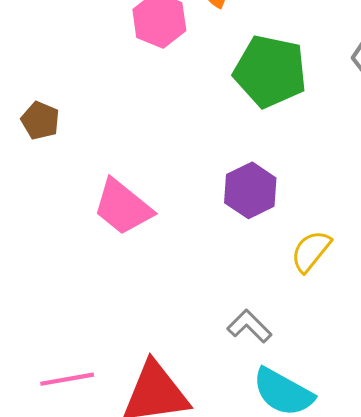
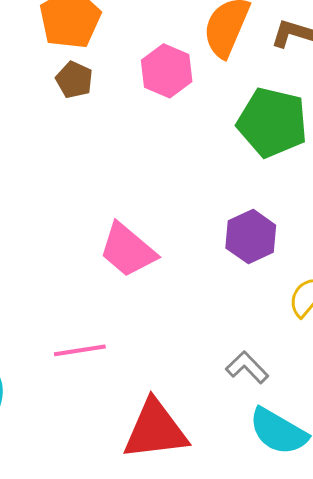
brown pentagon: (40, 121) -> (74, 80), moved
pink line: (67, 379) -> (80, 350), moved

